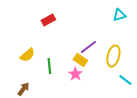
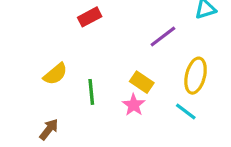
purple line: (88, 47) -> (163, 36), moved
cyan line: (125, 80) -> (186, 111), moved

